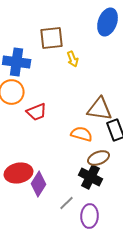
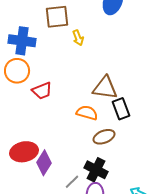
black cross: (91, 177) -> (96, 170), moved

